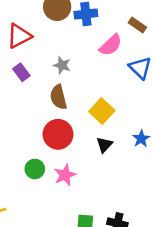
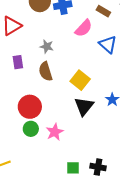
purple rectangle: (21, 72) -> (18, 62), moved, turned 32
red circle: (58, 134) -> (30, 107), moved
black triangle: (104, 145) -> (84, 106), size x1.5

